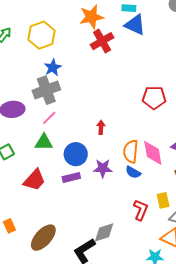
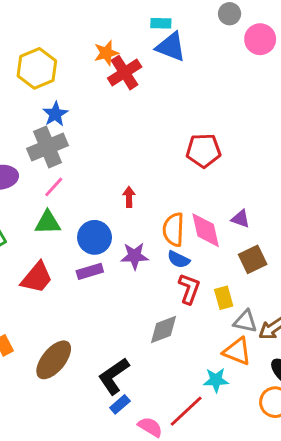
orange star: (91, 17) -> (106, 53), moved, size x0.7
red L-shape: (141, 210) -> (189, 289), moved
gray diamond: (104, 232) -> (163, 330), moved

